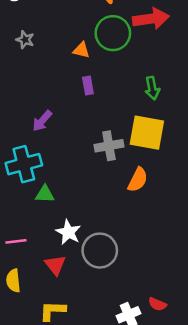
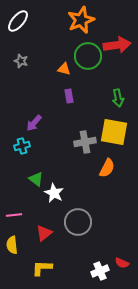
cyan cross: (24, 164) -> (22, 146), moved, size x0.6
green triangle: (45, 194) -> (36, 179), turned 35
white star: (68, 232) -> (54, 193), moved
red triangle: (55, 265) -> (44, 233), turned 30

